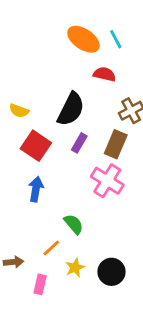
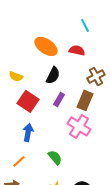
orange ellipse: (83, 39) -> (46, 46), moved
black semicircle: (71, 109) -> (53, 75), size x0.7
orange line: (51, 248) -> (19, 161), moved

